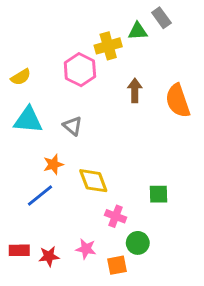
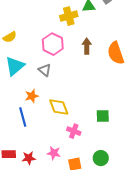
pink hexagon: (80, 70) -> (53, 44), moved
cyan triangle: (28, 120) -> (15, 66), turned -45
blue line: (40, 196) -> (23, 117), turned -66
green circle: (138, 243) -> (101, 158), moved

